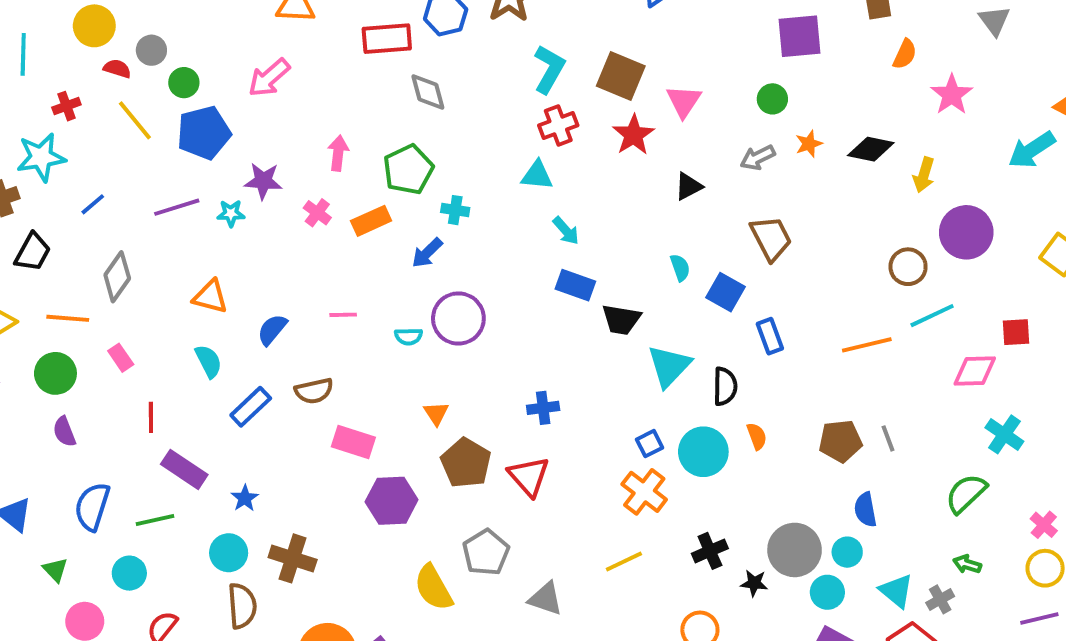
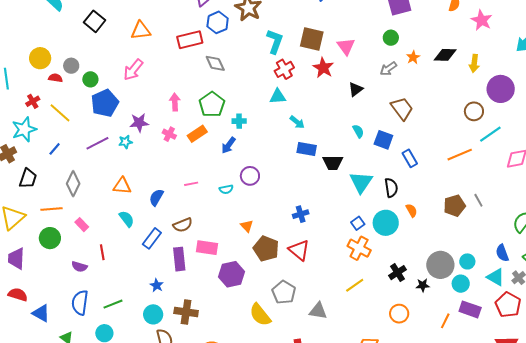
yellow line: (135, 120) -> (60, 113), moved
purple circle: (458, 318) -> (250, 176), size x0.7
purple semicircle: (64, 432) -> (79, 267), moved, turned -42
purple rectangle: (184, 469) -> (179, 259), moved, turned 60
blue semicircle: (865, 510) -> (502, 253), moved

